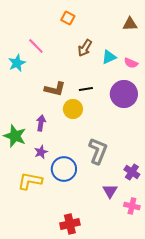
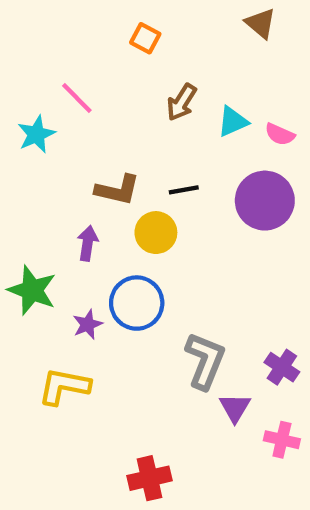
brown triangle: (130, 24) -> (261, 23), moved, turned 42
purple arrow: (41, 123) -> (88, 243), moved
gray L-shape: (98, 151) -> (205, 361), moved
blue circle: (64, 169) -> (137, 303), moved

